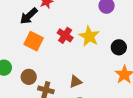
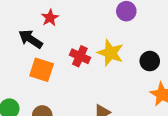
black arrow: (29, 16) -> (31, 39), turned 84

